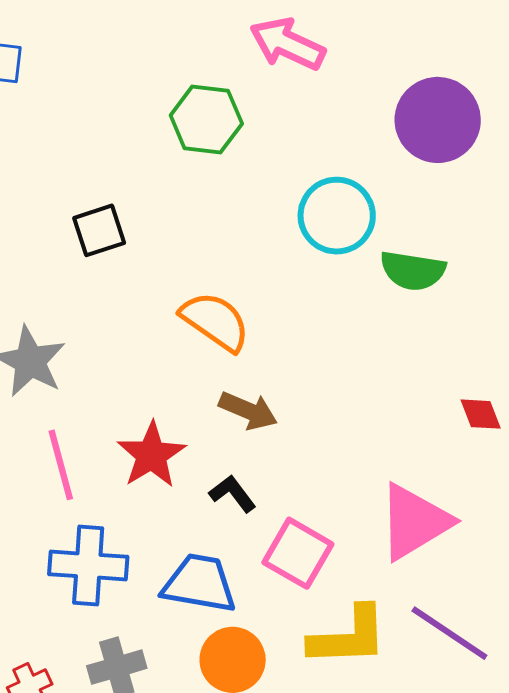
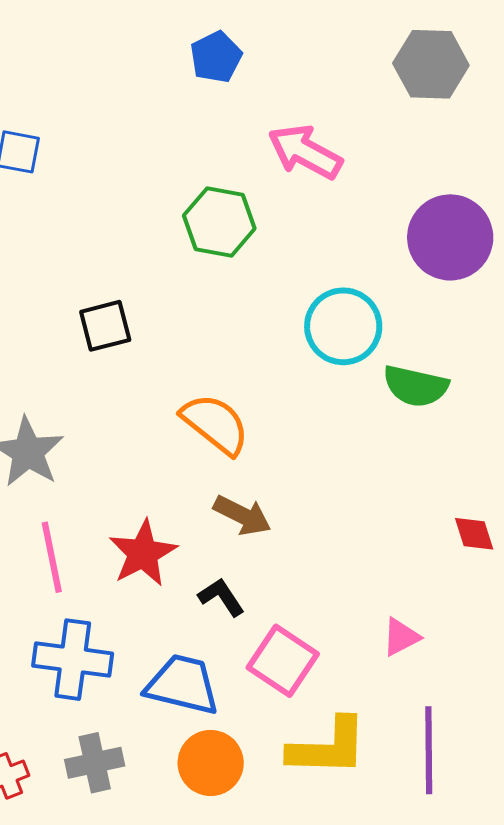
pink triangle: (414, 522) -> (401, 637), size x0.5
purple line: (449, 633) -> (429, 750), turned 52

